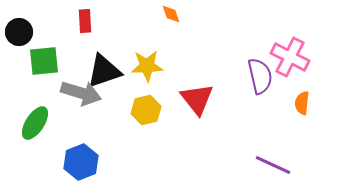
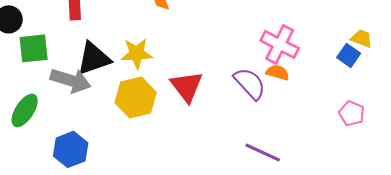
purple semicircle: (260, 76) -> (250, 83), moved, turned -30
orange semicircle: (302, 103) -> (278, 72), moved, turned 100
yellow hexagon: (146, 110) -> (136, 97), size x1.4

